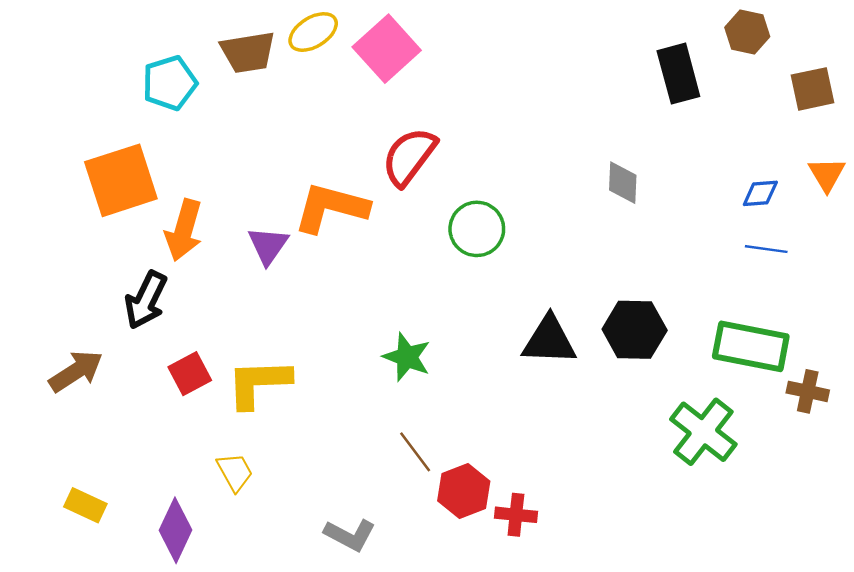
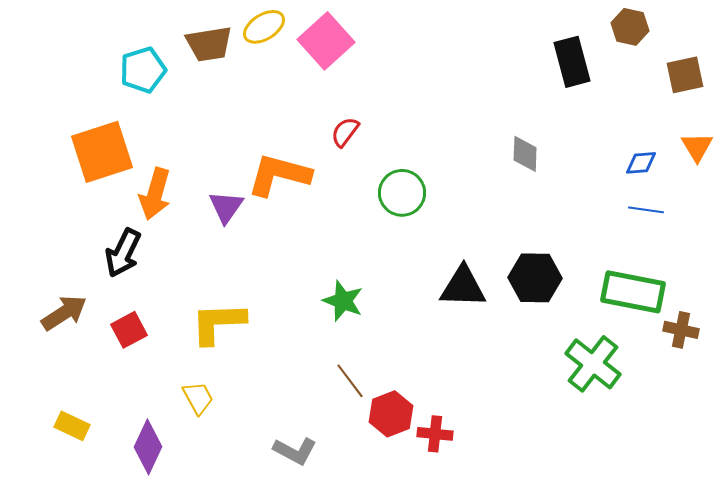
red semicircle: (409, 157) -> (345, 132), size x0.6
red square: (190, 374) -> (129, 330), moved

